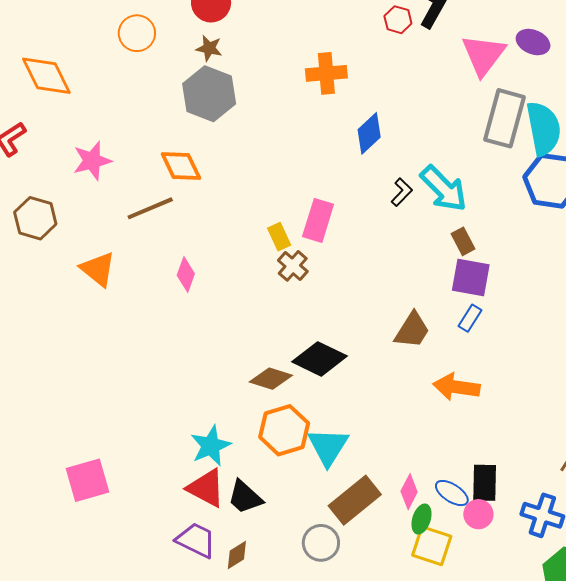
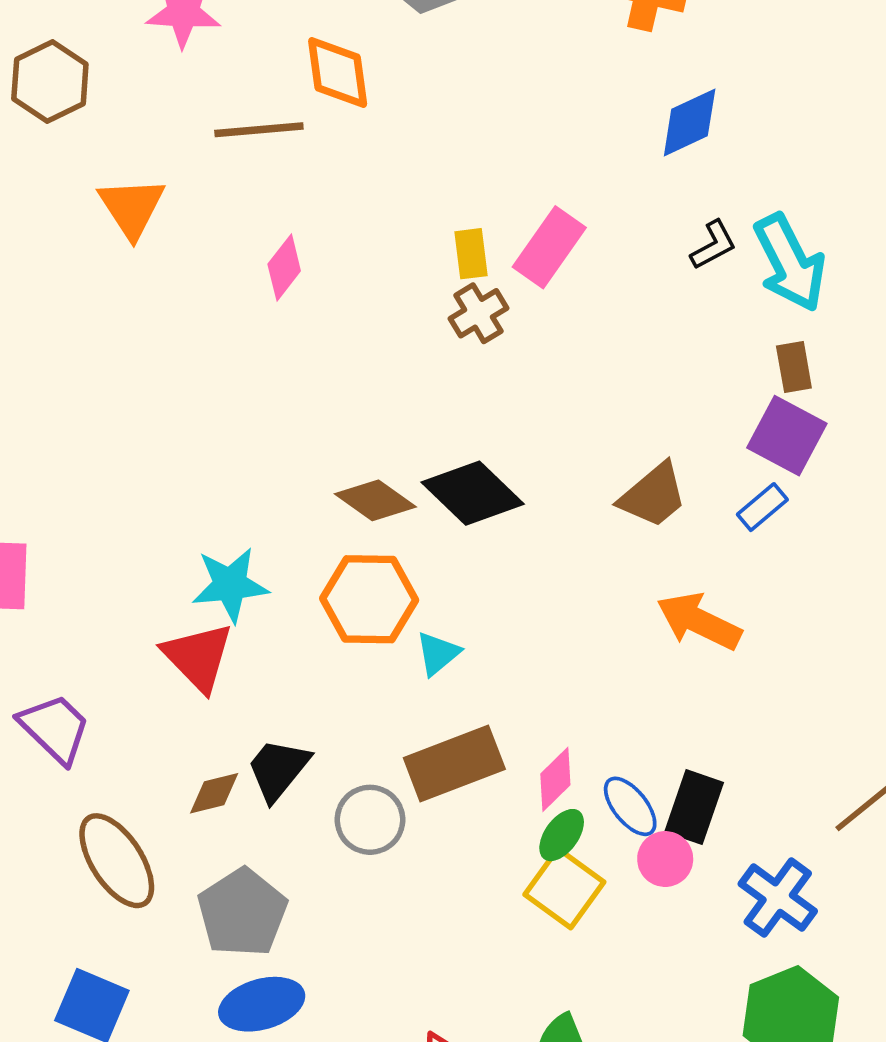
cyan triangle: (328, 447) -> (438, 653), size x0.6
black trapezoid: (245, 497) -> (278, 769), moved, turned 69
purple trapezoid: (196, 540) -> (55, 728), moved

